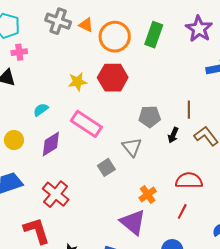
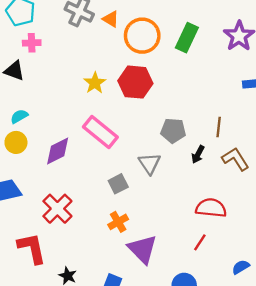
yellow star: (78, 82) -> (95, 83), turned -30
cyan semicircle: (41, 110) -> (19, 116), moved
orange cross: (148, 195) -> (118, 222), moved

